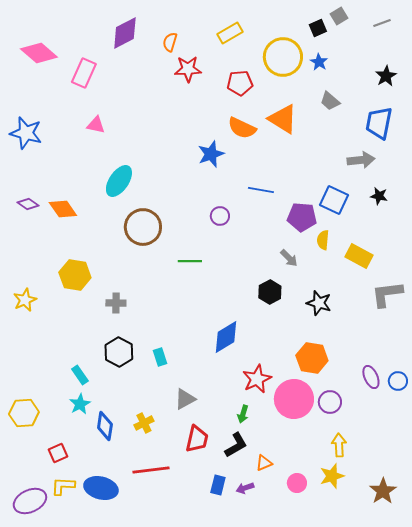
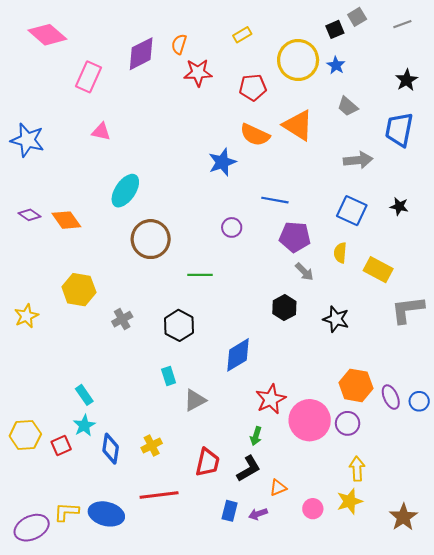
purple diamond: (125, 33) -> (141, 54), moved
yellow rectangle: (230, 33) -> (242, 35), size x0.7
pink diamond: (39, 53) -> (47, 35), moved
gray arrow: (361, 160) -> (358, 160), moved
purple pentagon: (302, 217) -> (295, 237), moved
gray cross: (116, 303) -> (122, 319), turned -30
black hexagon: (119, 352) -> (179, 325), moved
orange hexagon: (312, 358) -> (356, 385), moved
gray triangle: (185, 399) -> (195, 400), moved
red square: (58, 453) -> (61, 445), moved

